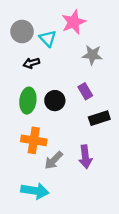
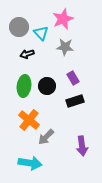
gray star: (92, 55) -> (65, 47), moved
black rectangle: (99, 118) -> (75, 101), moved
orange cross: (34, 140) -> (29, 120), turned 30
purple arrow: (85, 157) -> (82, 146), moved

